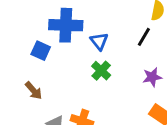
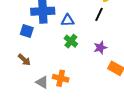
blue triangle: (99, 41) -> (68, 20), turned -48
purple star: (152, 77) -> (100, 48), moved

